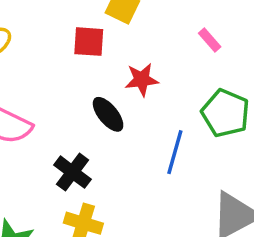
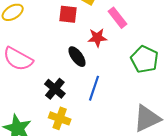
pink rectangle: (210, 40) -> (118, 18), moved, size x1.5
blue line: (175, 152) -> (94, 88), moved

